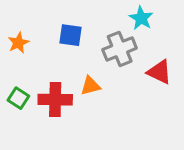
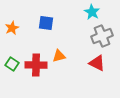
gray cross: (120, 49) -> (102, 36), moved
red triangle: (160, 72) -> (97, 63), moved

